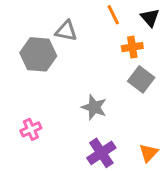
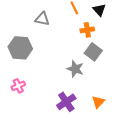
gray hexagon: (38, 54) -> (20, 48), moved
gray star: (94, 107) -> (75, 69), moved

